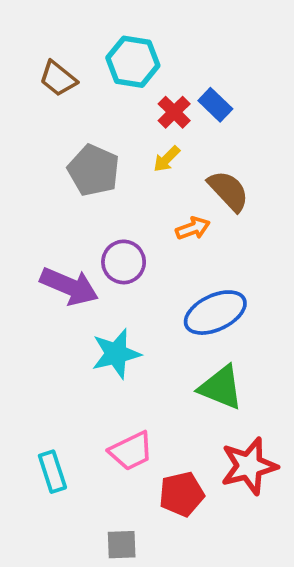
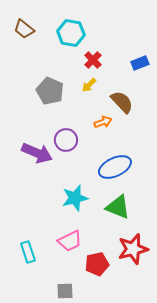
brown trapezoid: (58, 79) -> (24, 29), moved
blue rectangle: (215, 105) -> (140, 63), moved, turned -66
cyan star: (116, 354) -> (75, 198), moved

